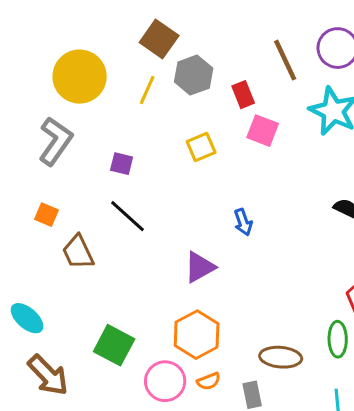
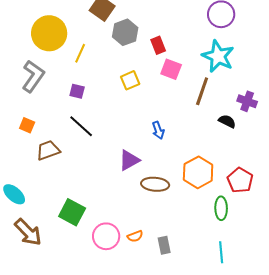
brown line: (285, 60) -> (202, 91), moved, turned 44
yellow line: (147, 90) -> (80, 53), moved
brown trapezoid: (78, 252) -> (48, 150), turned 95
orange hexagon: (197, 335) -> (198, 172), moved
brown ellipse: (281, 357) -> (155, 184), moved

